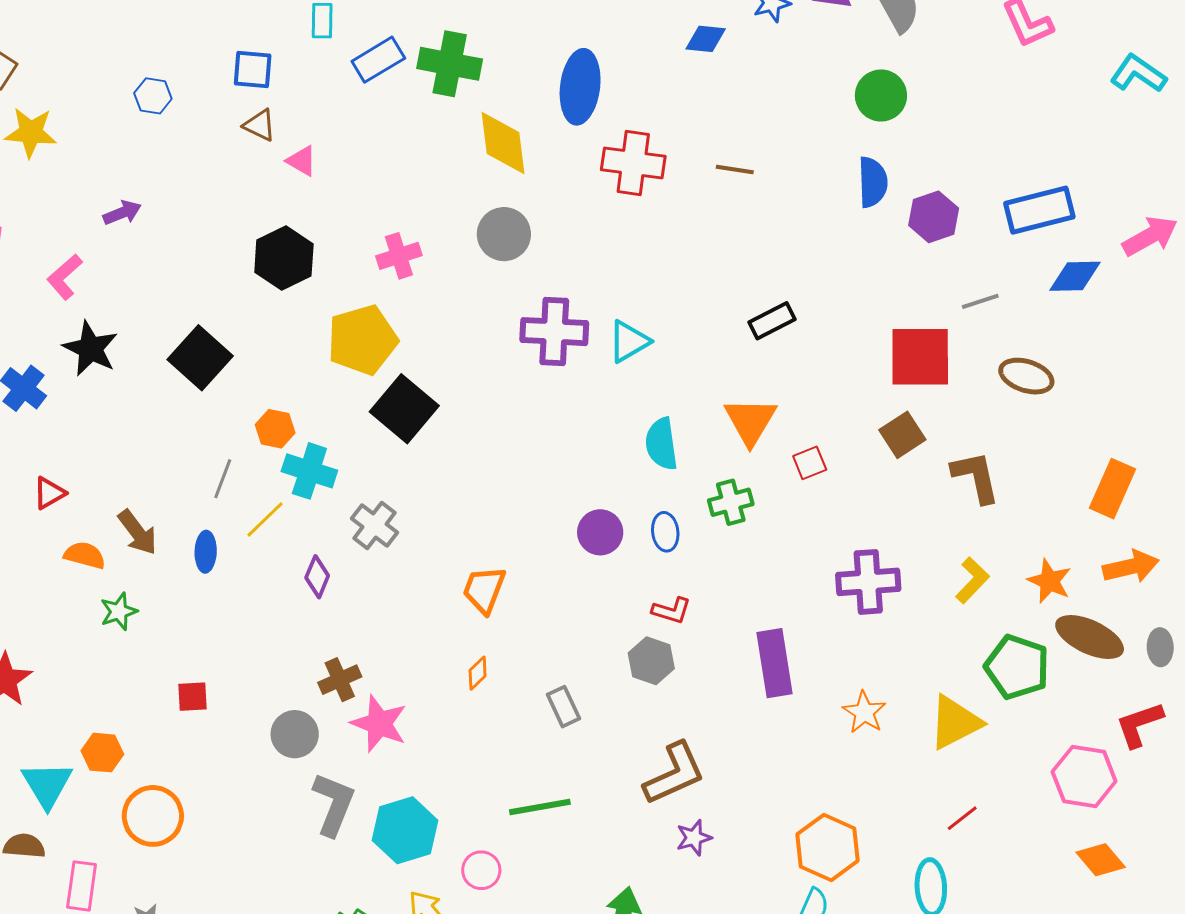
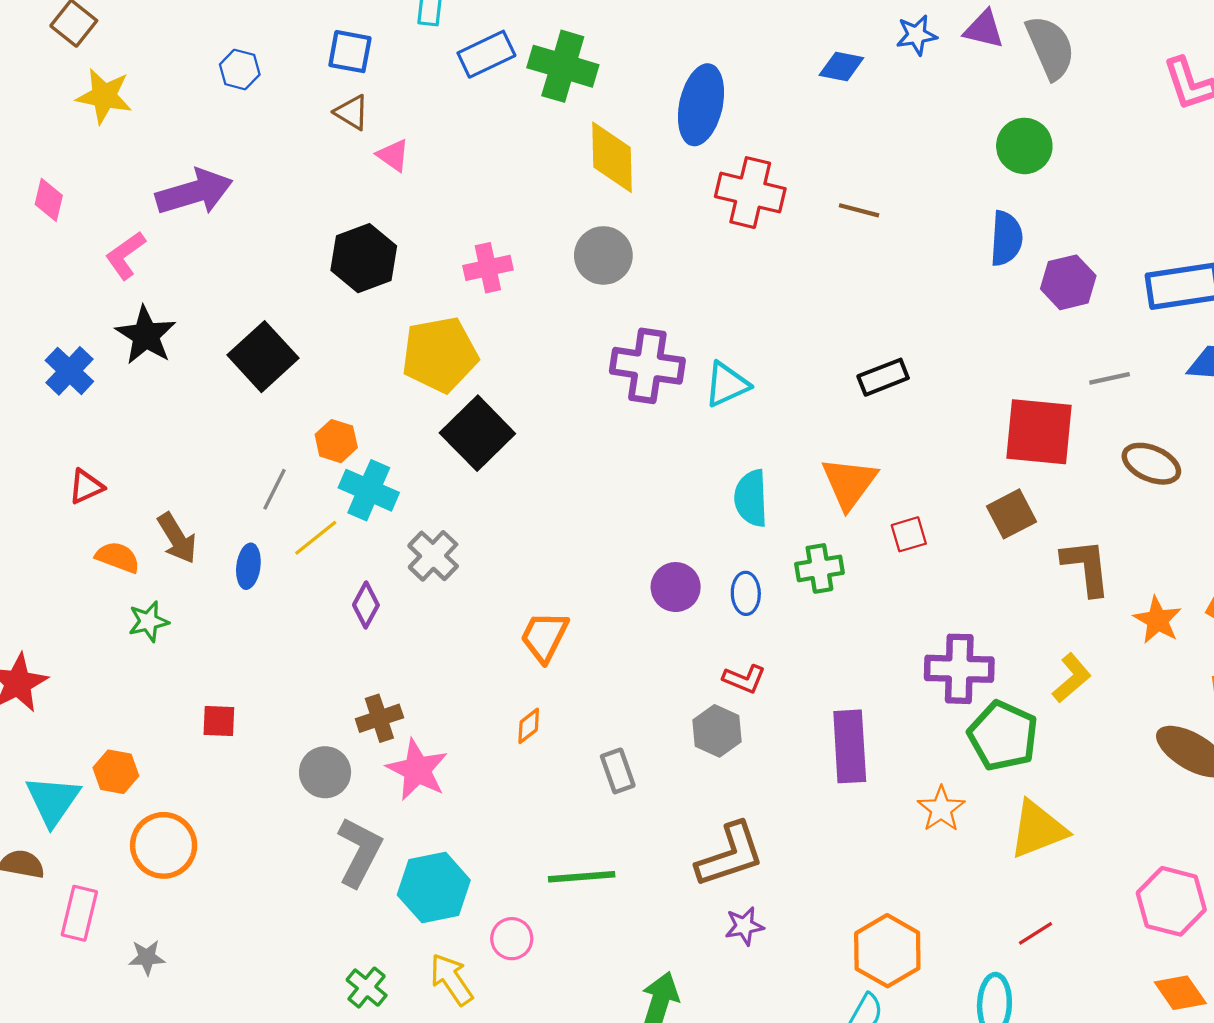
purple arrow: (122, 213) -> (194, 192), size x1.8
orange star: (1049, 581) -> (1158, 620), moved
green pentagon: (1017, 667) -> (1003, 736), moved

